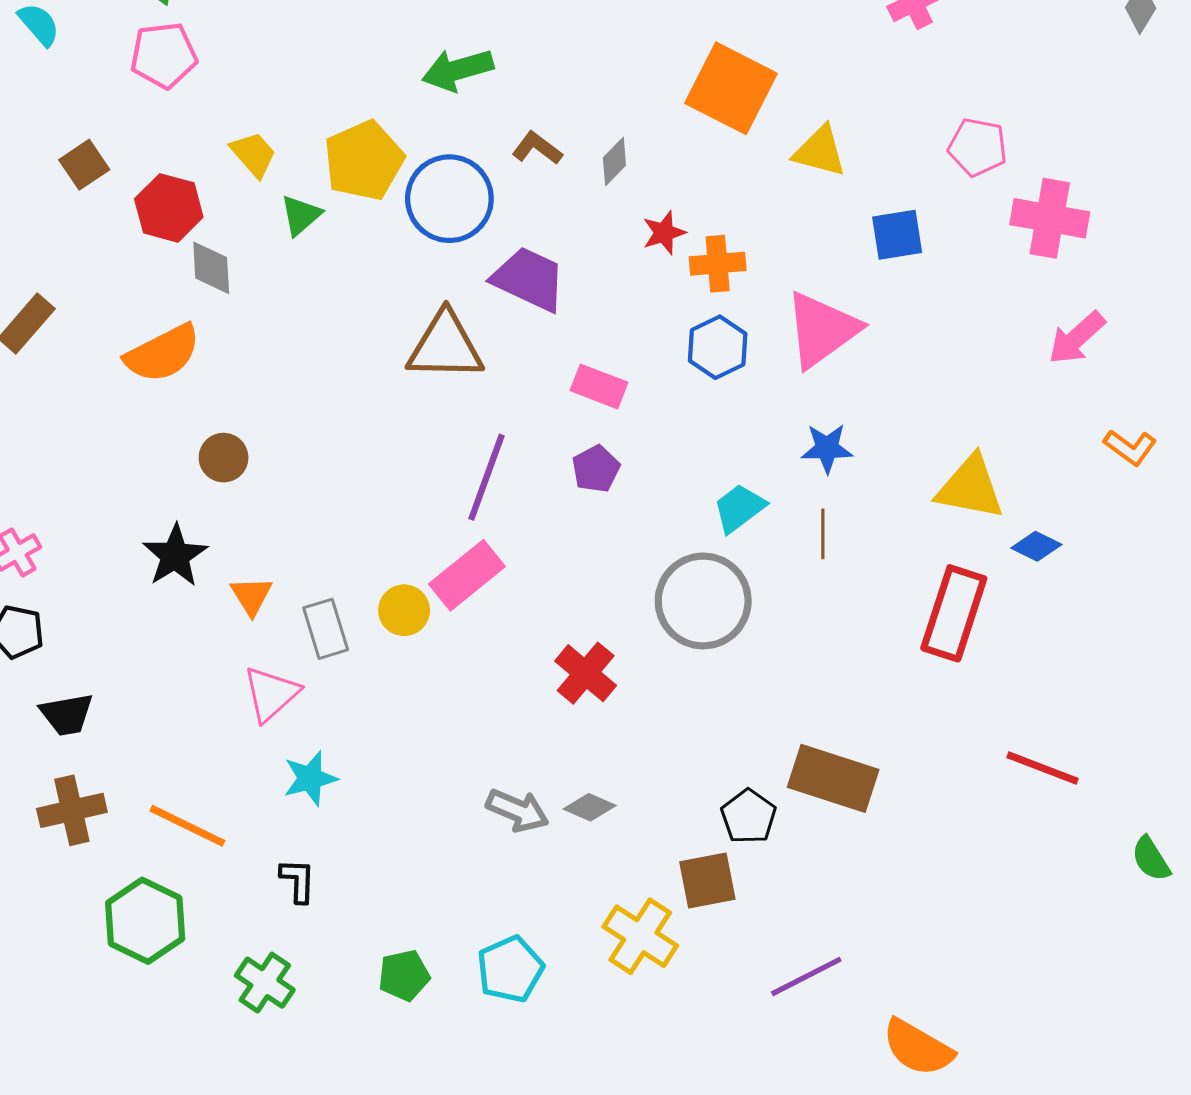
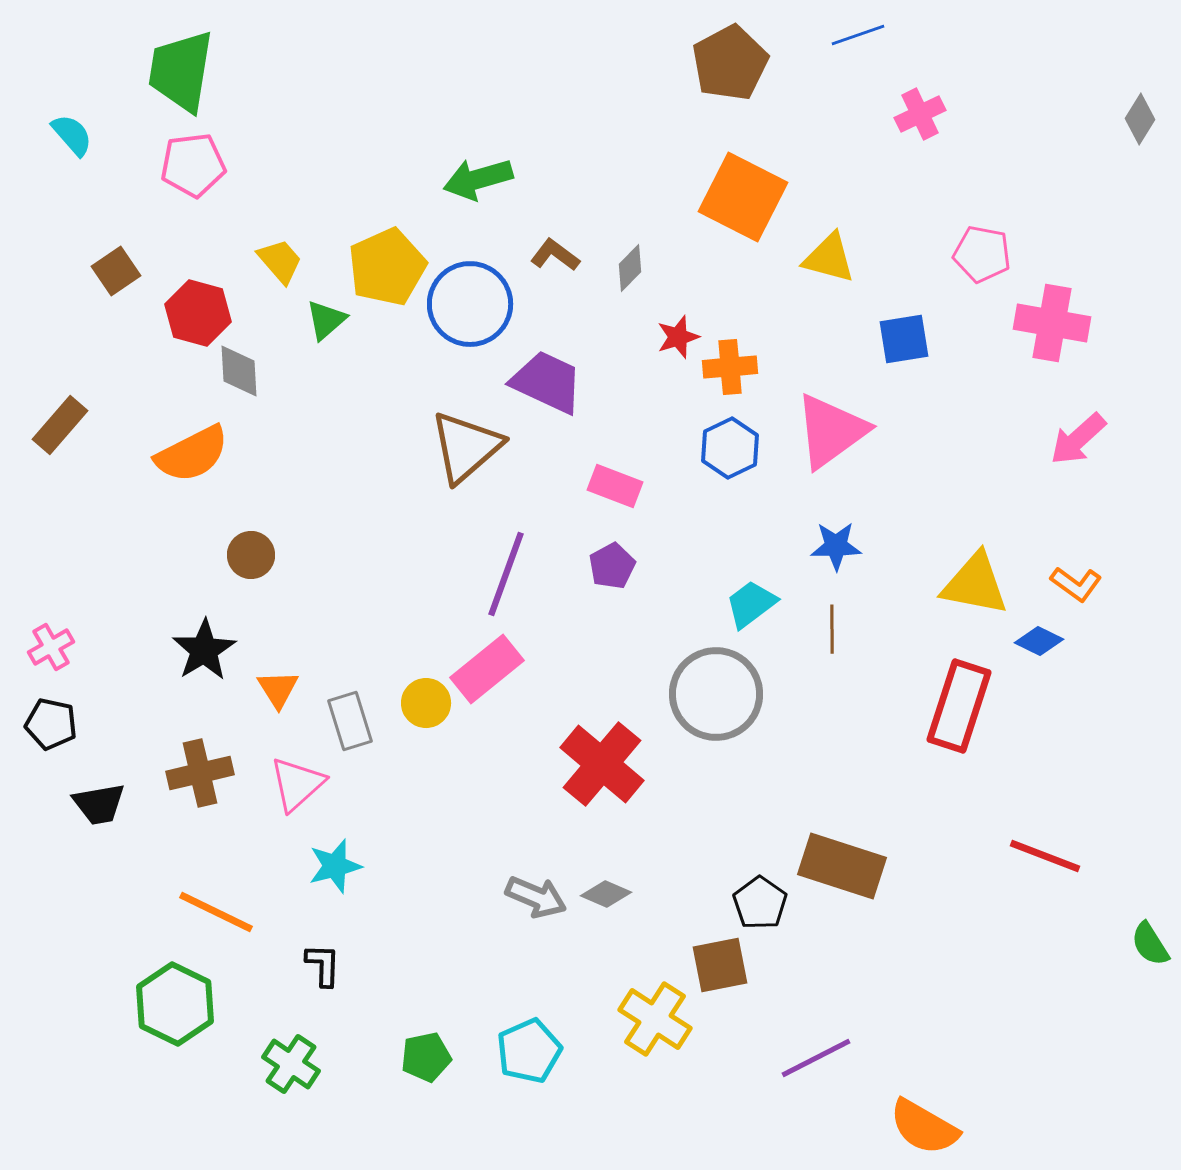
brown triangle: (445, 346) -> (466, 447), turned -42
orange L-shape: (1130, 447) -> (1076, 584), moved
red cross: (586, 673) -> (602, 764), size x1.4
brown cross: (72, 810) -> (200, 773), moved

